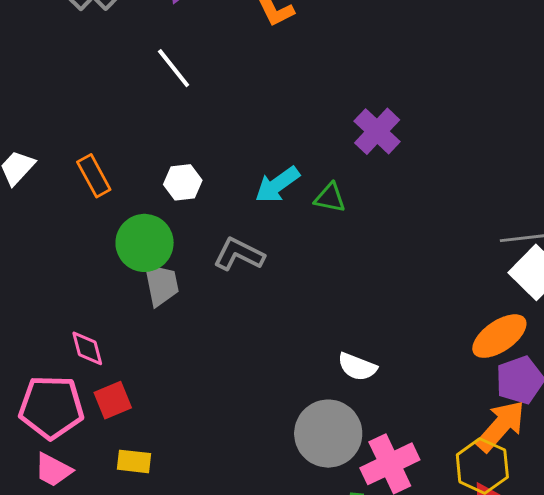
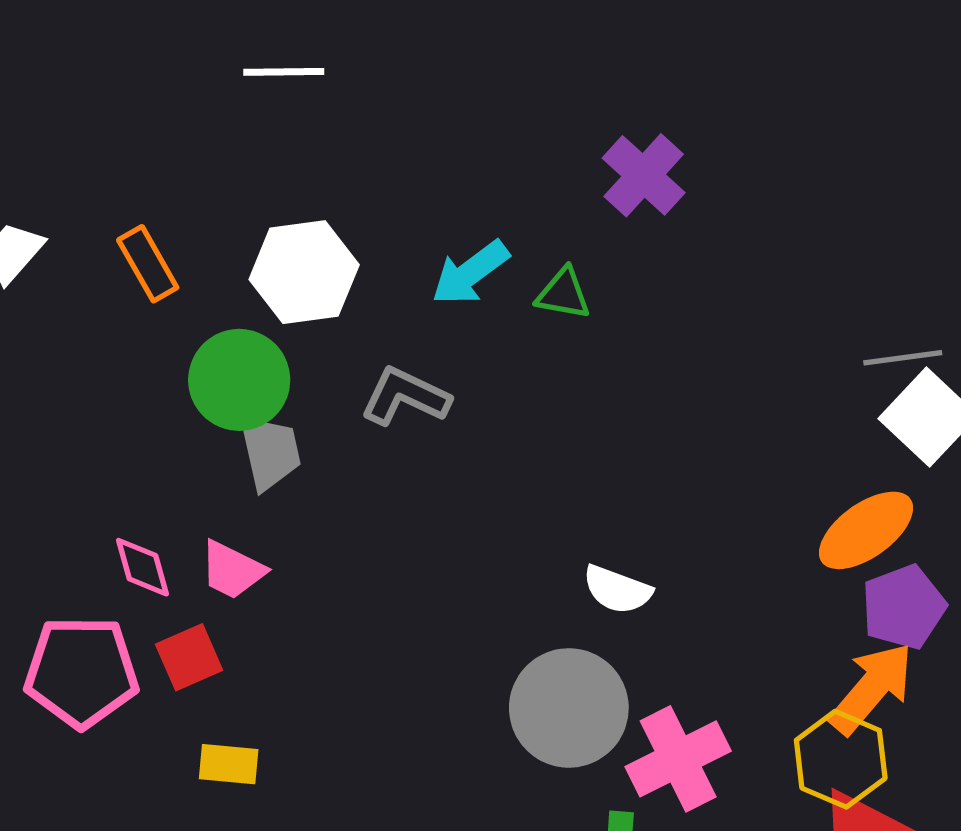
white line: (174, 68) -> (284, 72), turned -51
white hexagon: (183, 182) -> (304, 272), size x1.6
pink trapezoid: (53, 470) -> (232, 570), moved

